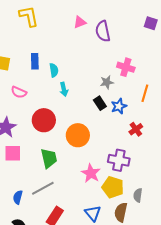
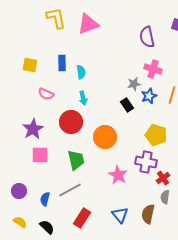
pink triangle: (80, 22) -> (88, 24), moved, size x1.6
purple semicircle: (103, 31) -> (147, 37), moved
cyan arrow: (64, 89) -> (83, 98), moved
blue star: (119, 106) -> (149, 96), moved
red cross: (136, 129) -> (163, 178), moved
yellow pentagon: (113, 187) -> (156, 135), moved

